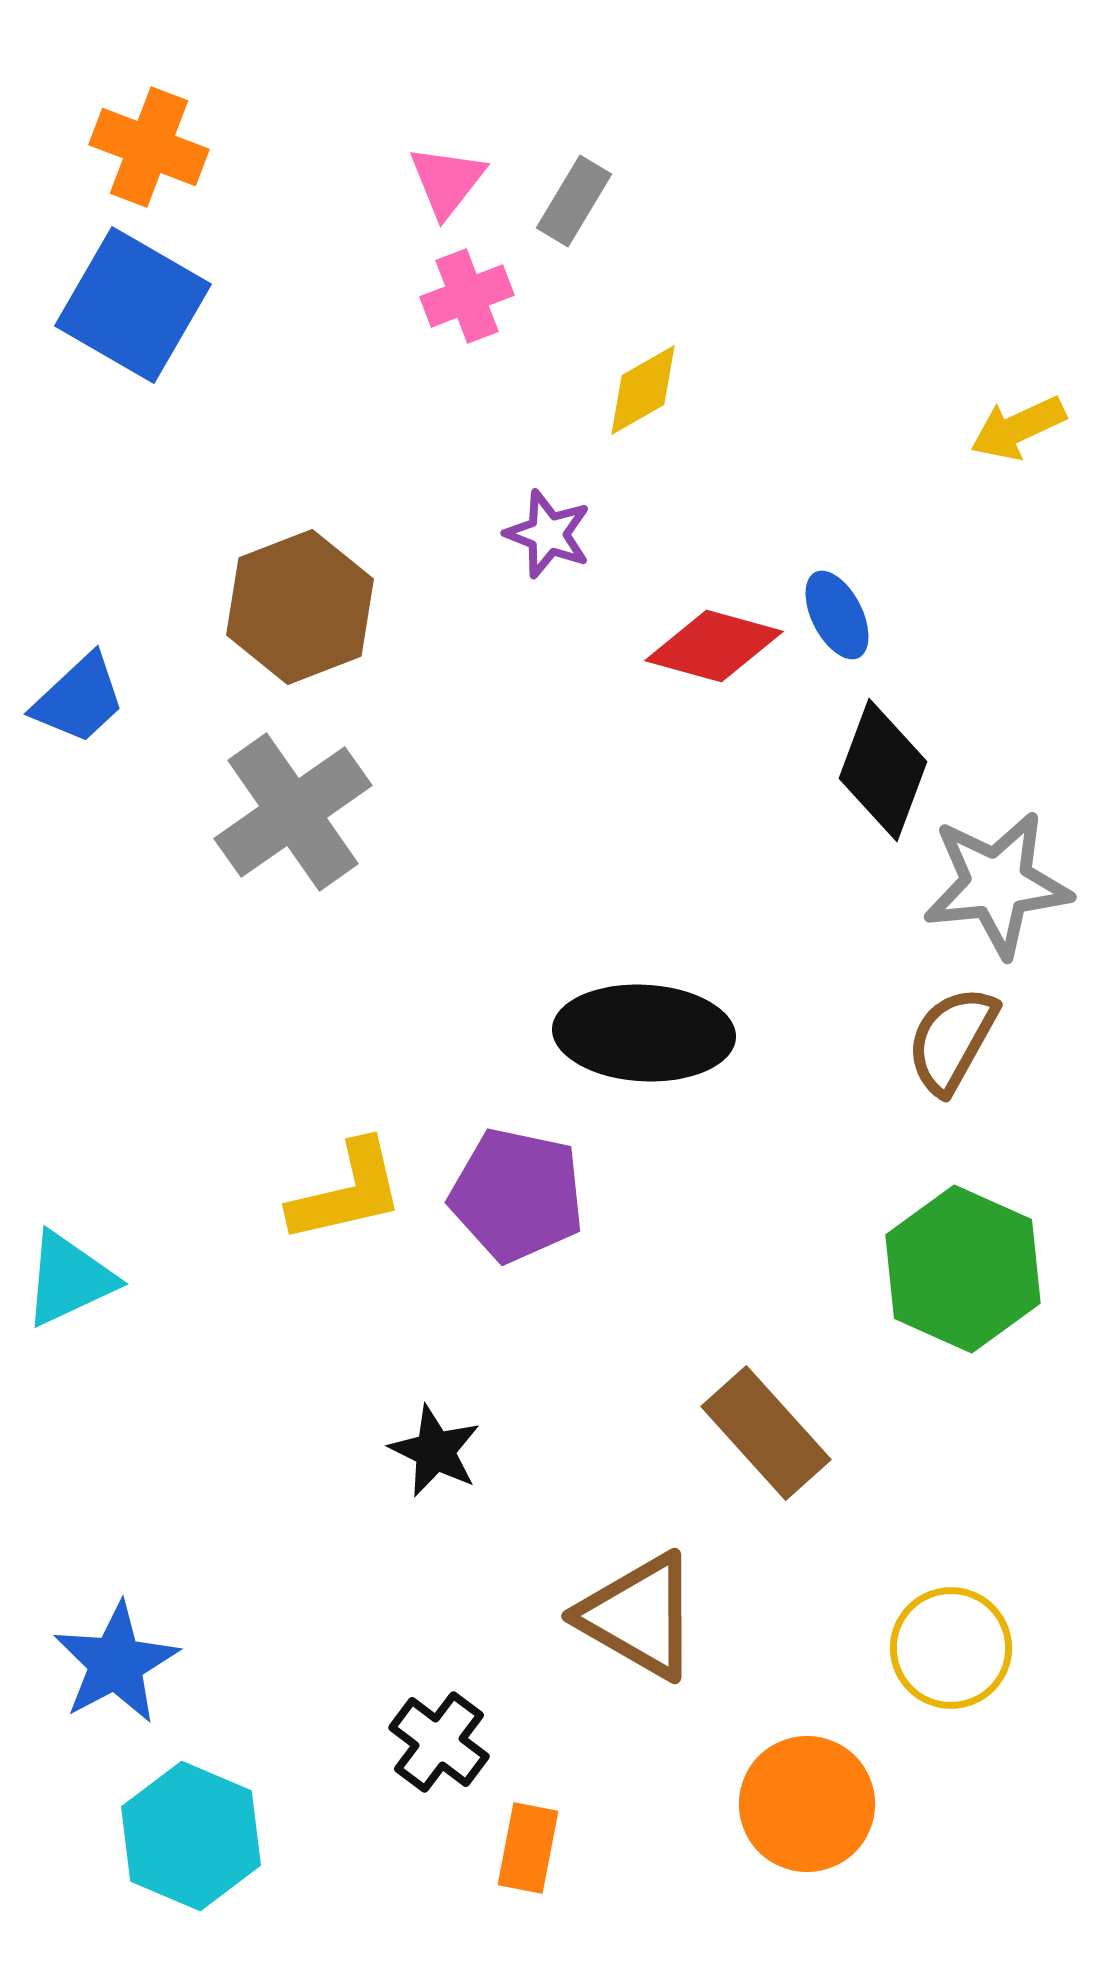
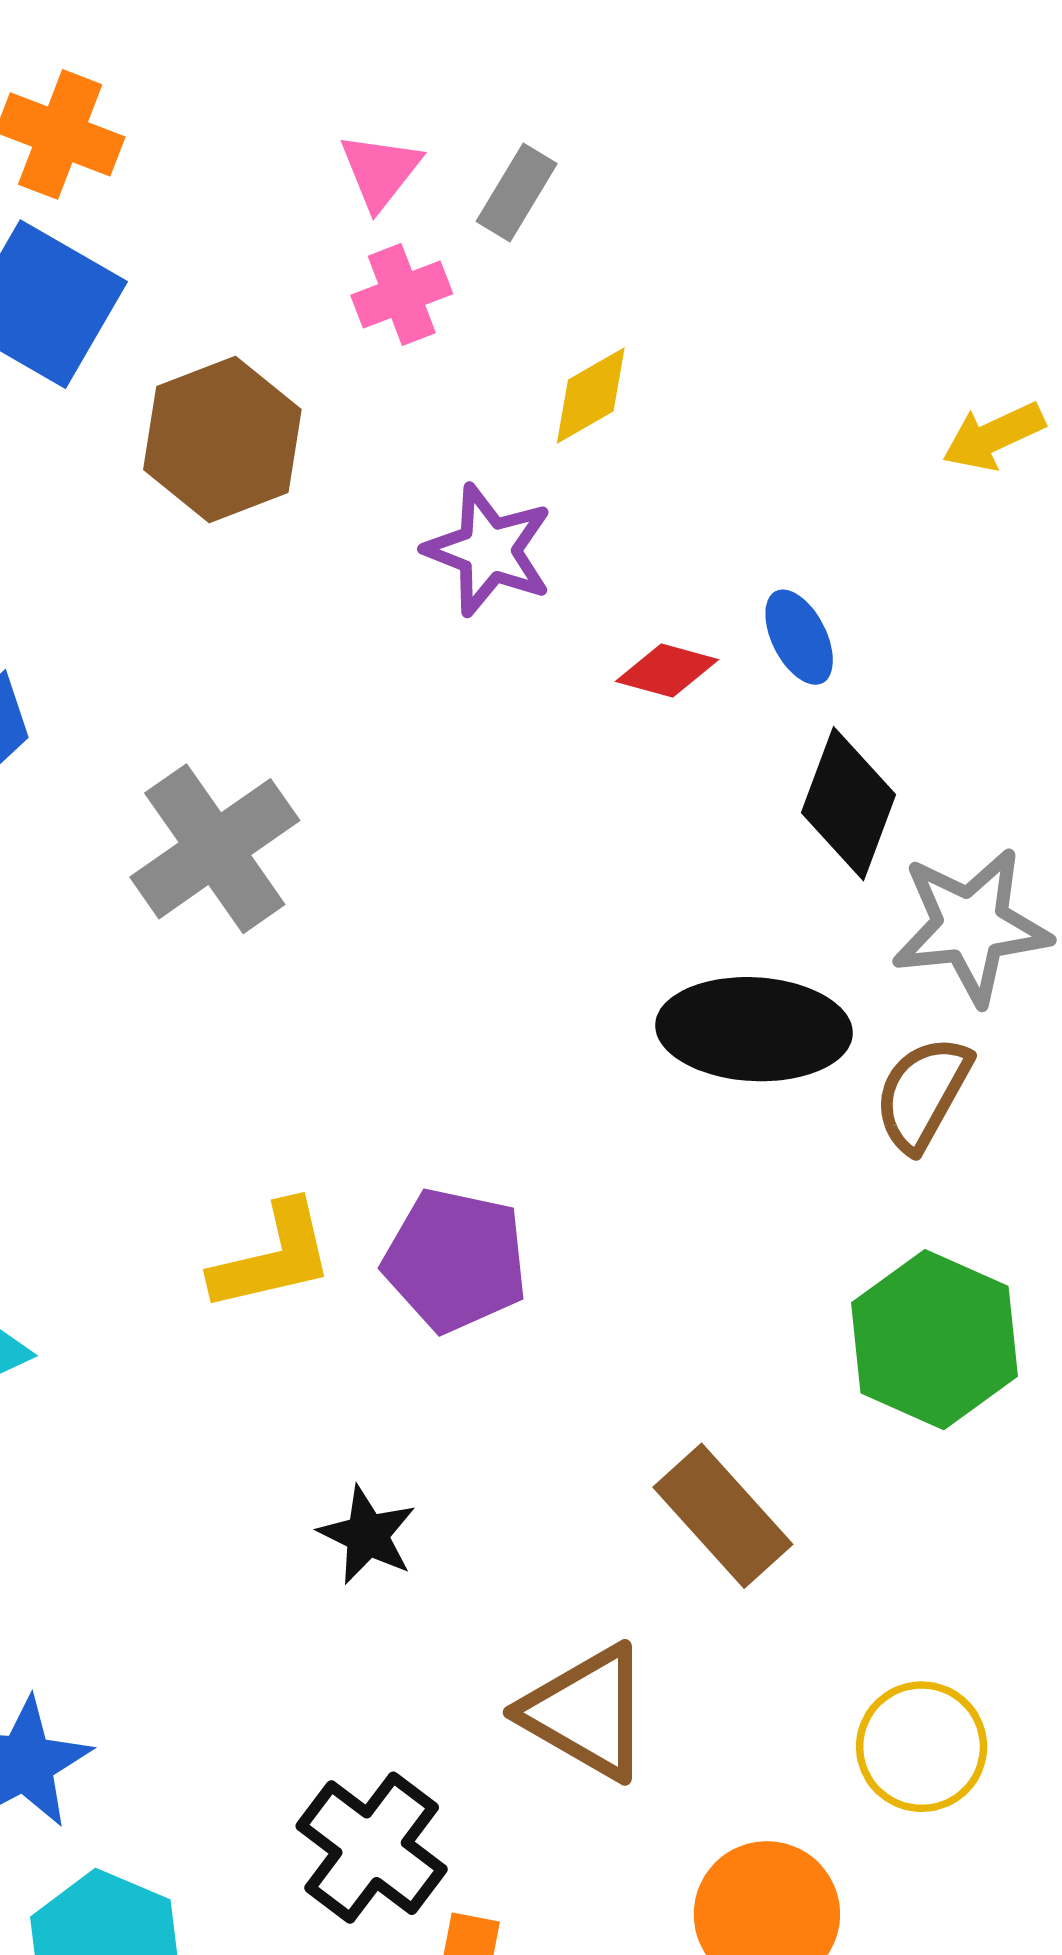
purple star: (548, 534) -> (489, 550), size x1.4
brown hexagon: (300, 607) -> (222, 439), moved
red diamond: (714, 646) -> (667, 670), size x0.7
black ellipse: (644, 1033) -> (754, 1029), moved
black cross: (439, 1742) -> (372, 1848), size x1.4

